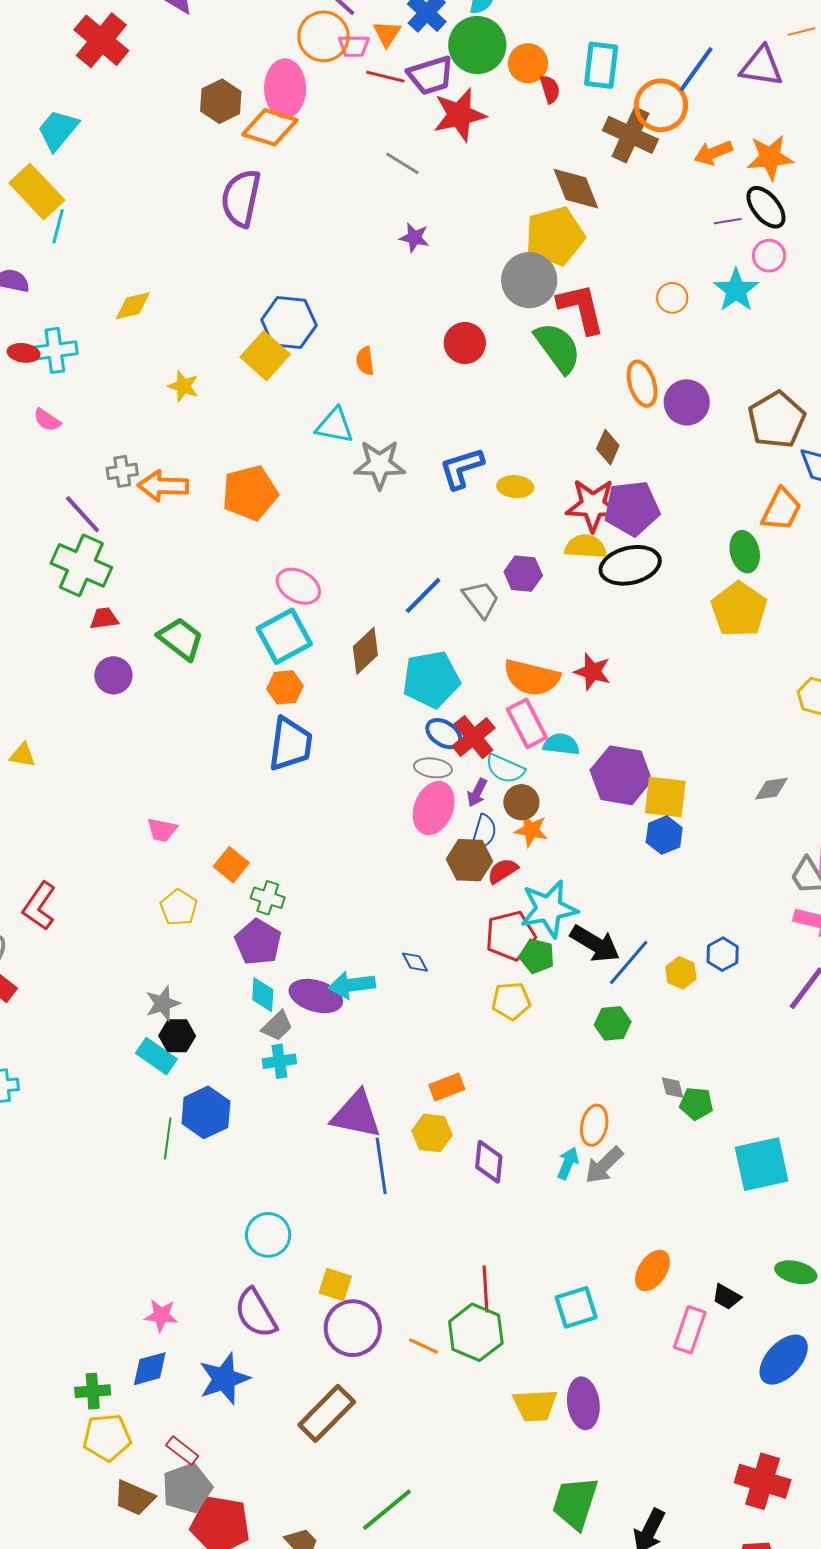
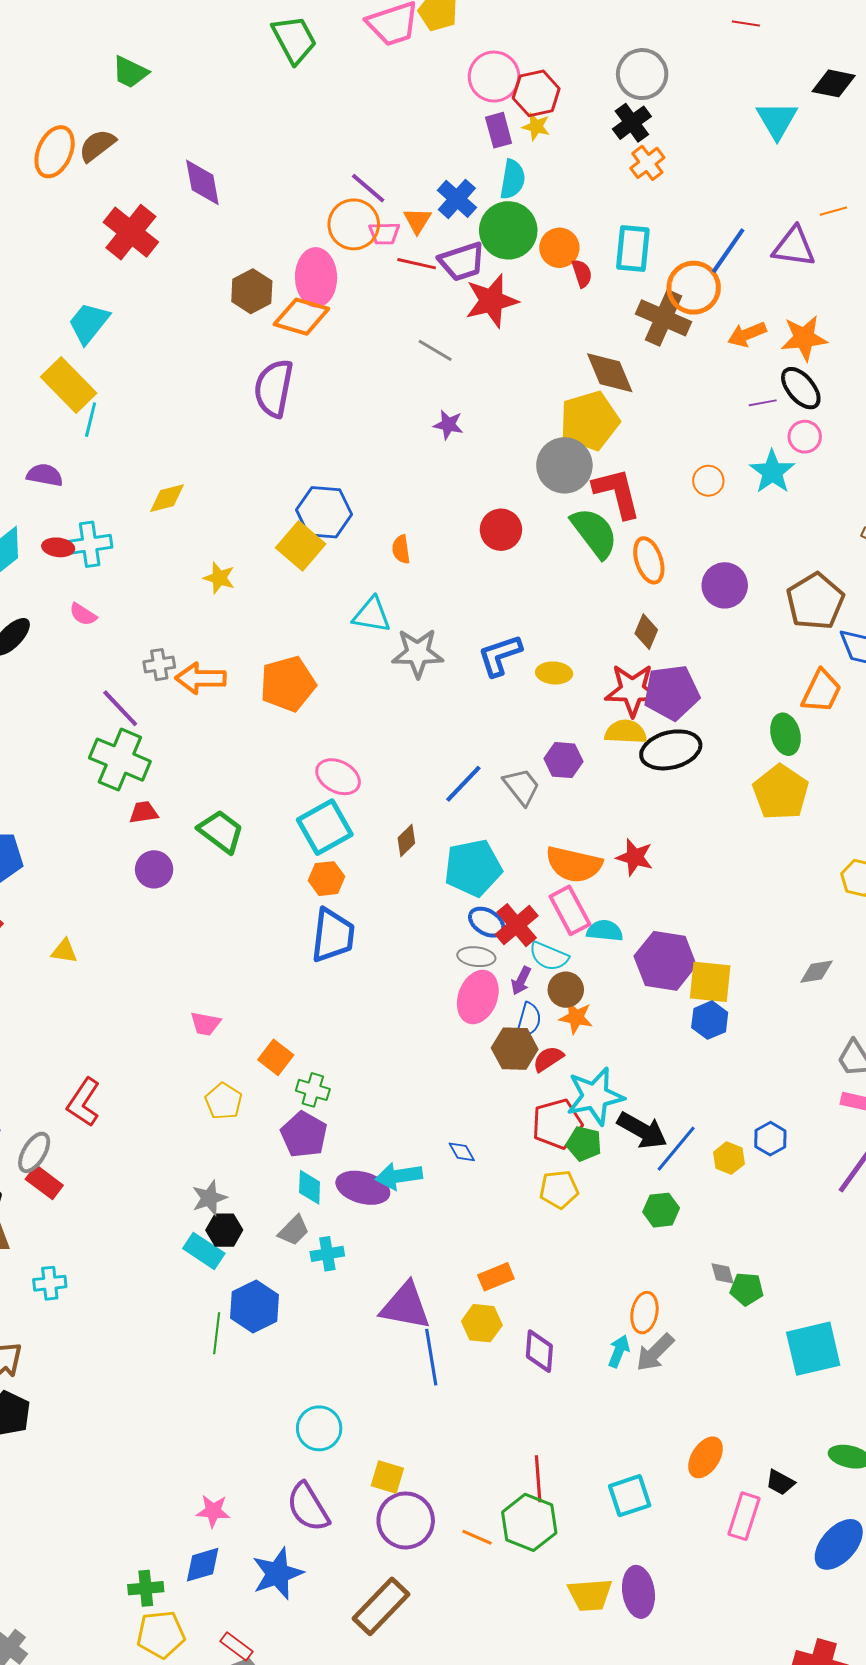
orange ellipse: (642, 384) -> (649, 560), moved
brown diamond: (365, 651) -> (406, 840), size x0.7
gray trapezoid: (277, 1026) -> (294, 1231), moved

